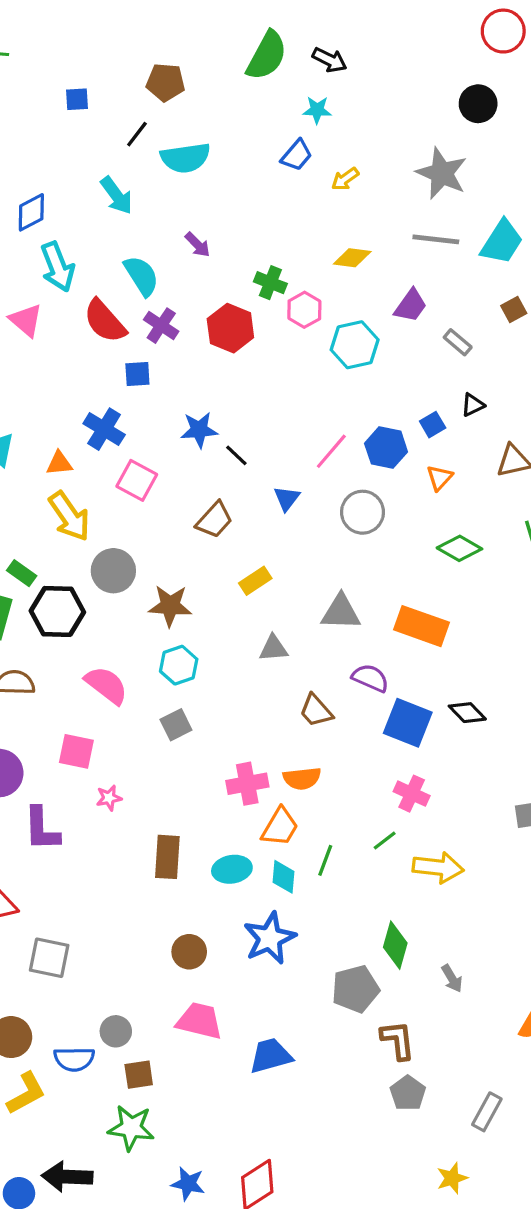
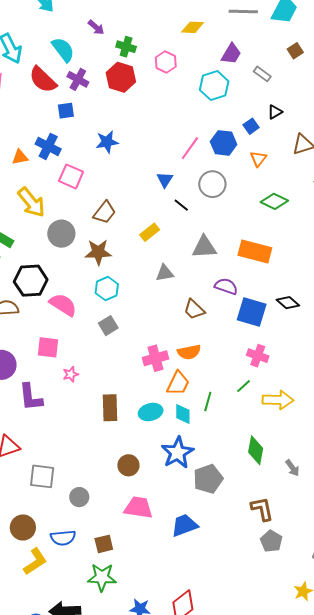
green cross: (270, 283) -> (126, 47), moved
cyan hexagon: (355, 345) -> (214, 86), moved
black line: (236, 455) -> (181, 205), moved
orange triangle: (59, 463) -> (20, 157), moved
brown trapezoid: (214, 520) -> (105, 212), moved
black hexagon: (57, 611) -> (31, 281), moved
gray pentagon: (355, 989) -> (208, 479), moved
gray circle: (116, 1031) -> (79, 497), moved

